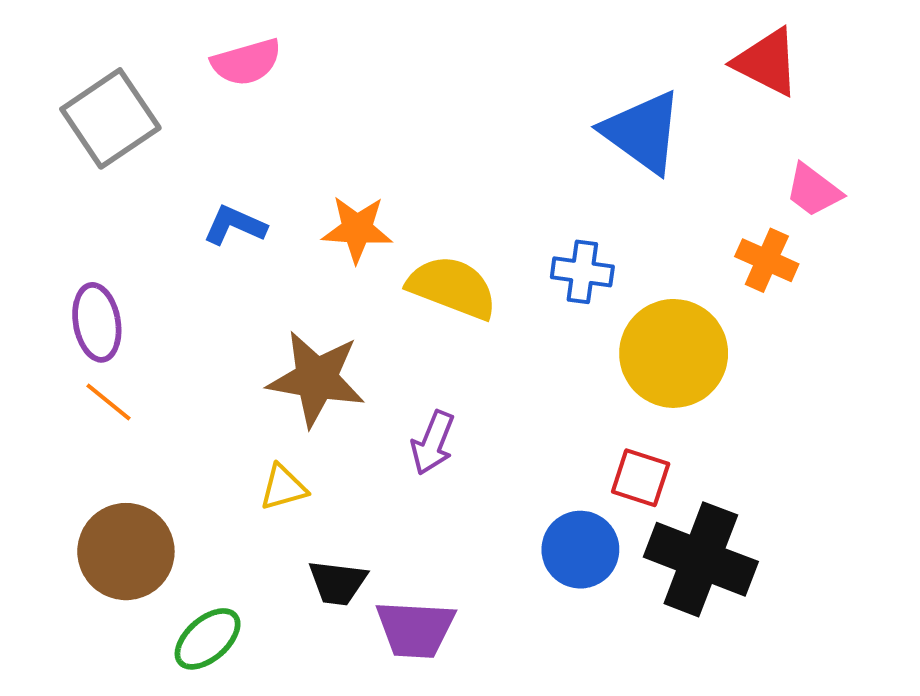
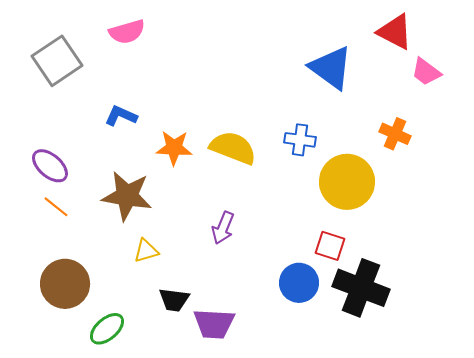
pink trapezoid: (813, 190) -> (426, 72), moved
orange star: (357, 229) -> (174, 148), moved
purple ellipse: (97, 322) -> (50, 166), turned -39
brown star: (316, 379) -> (127, 196), moved

